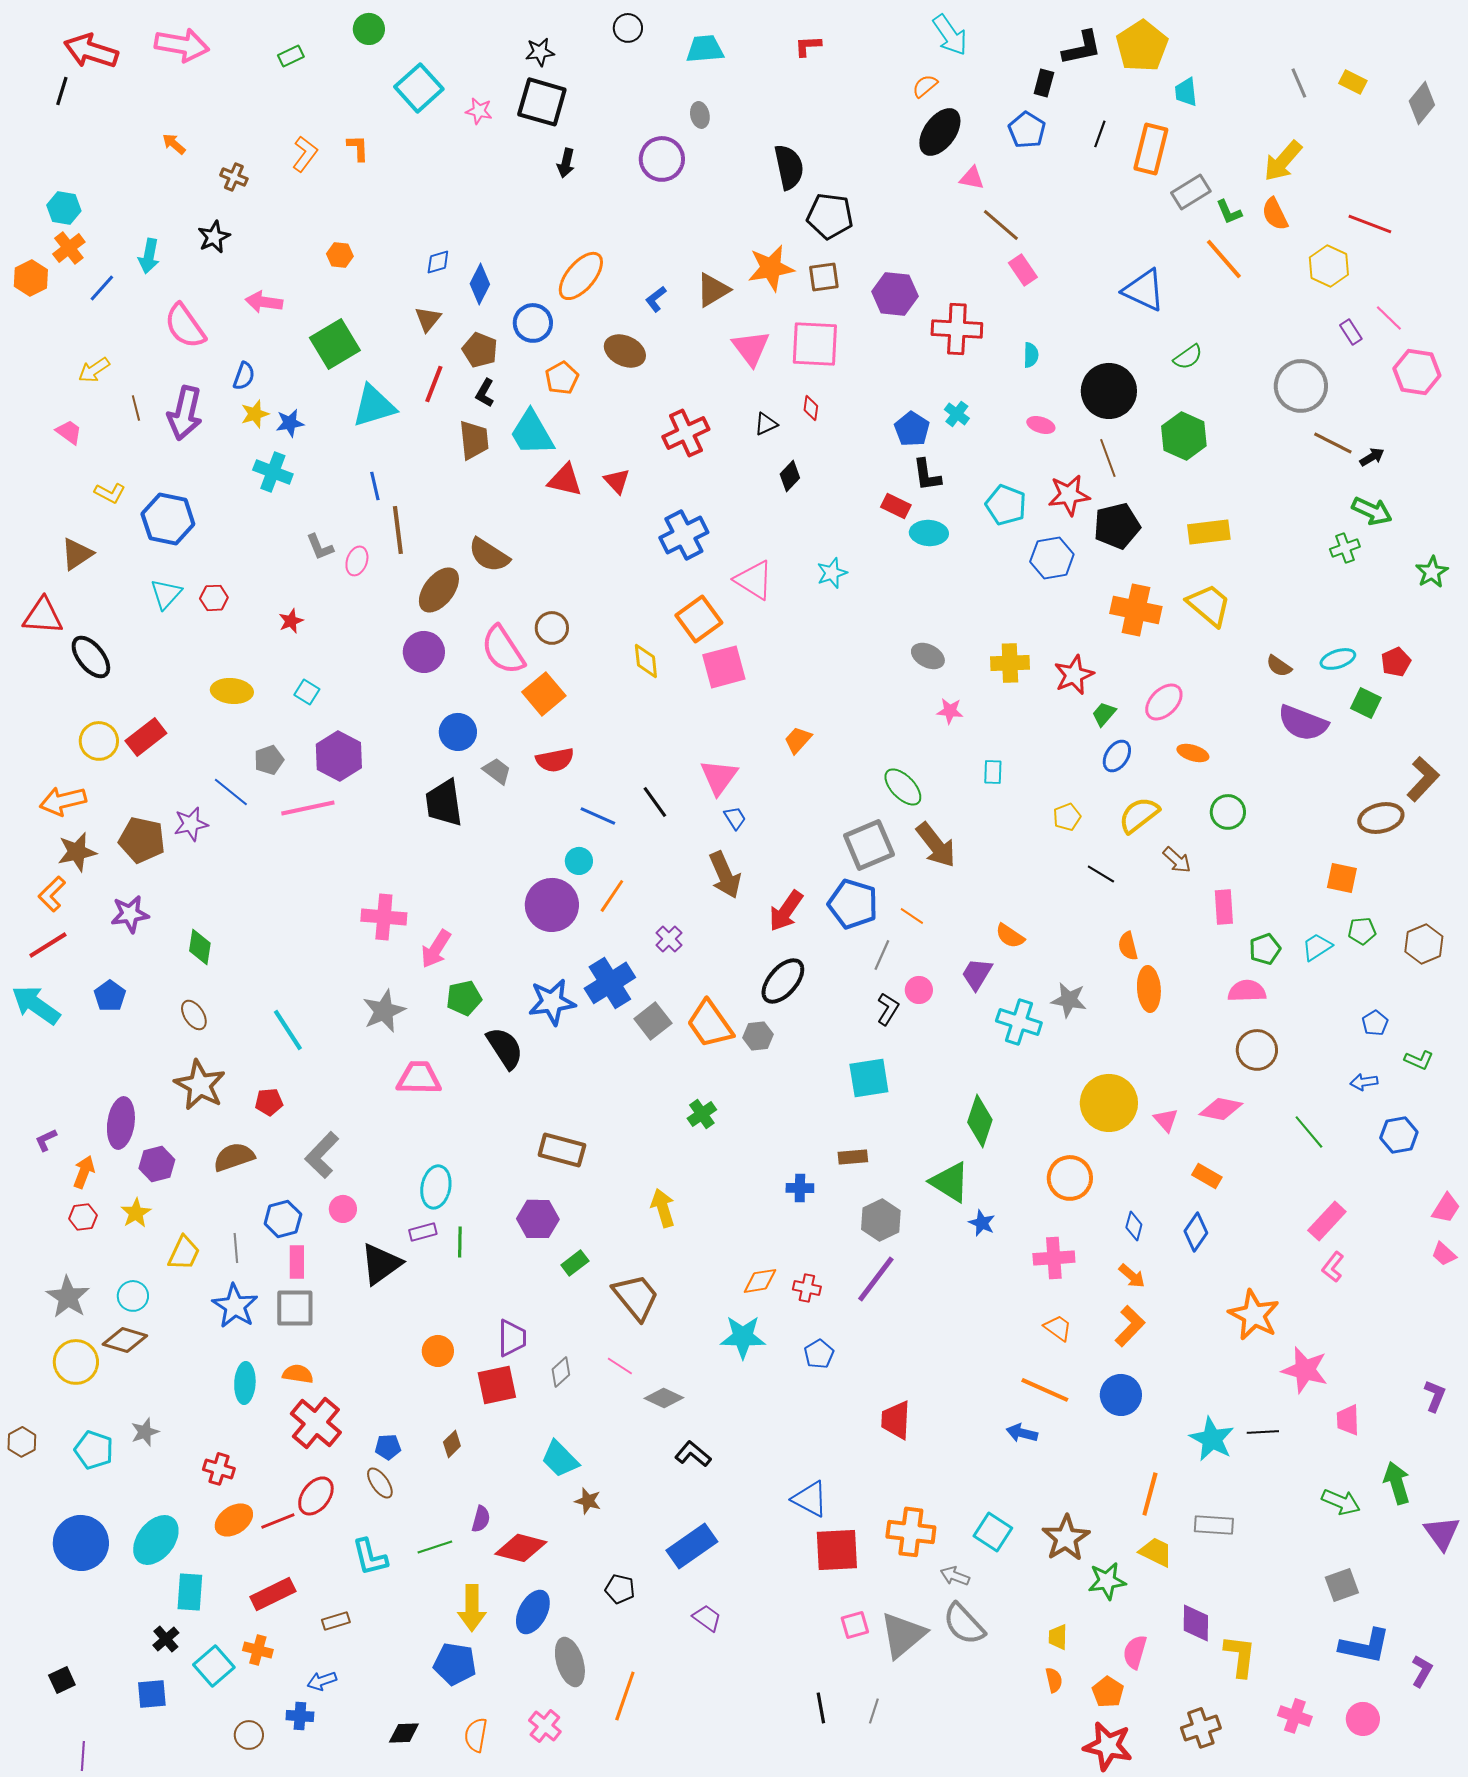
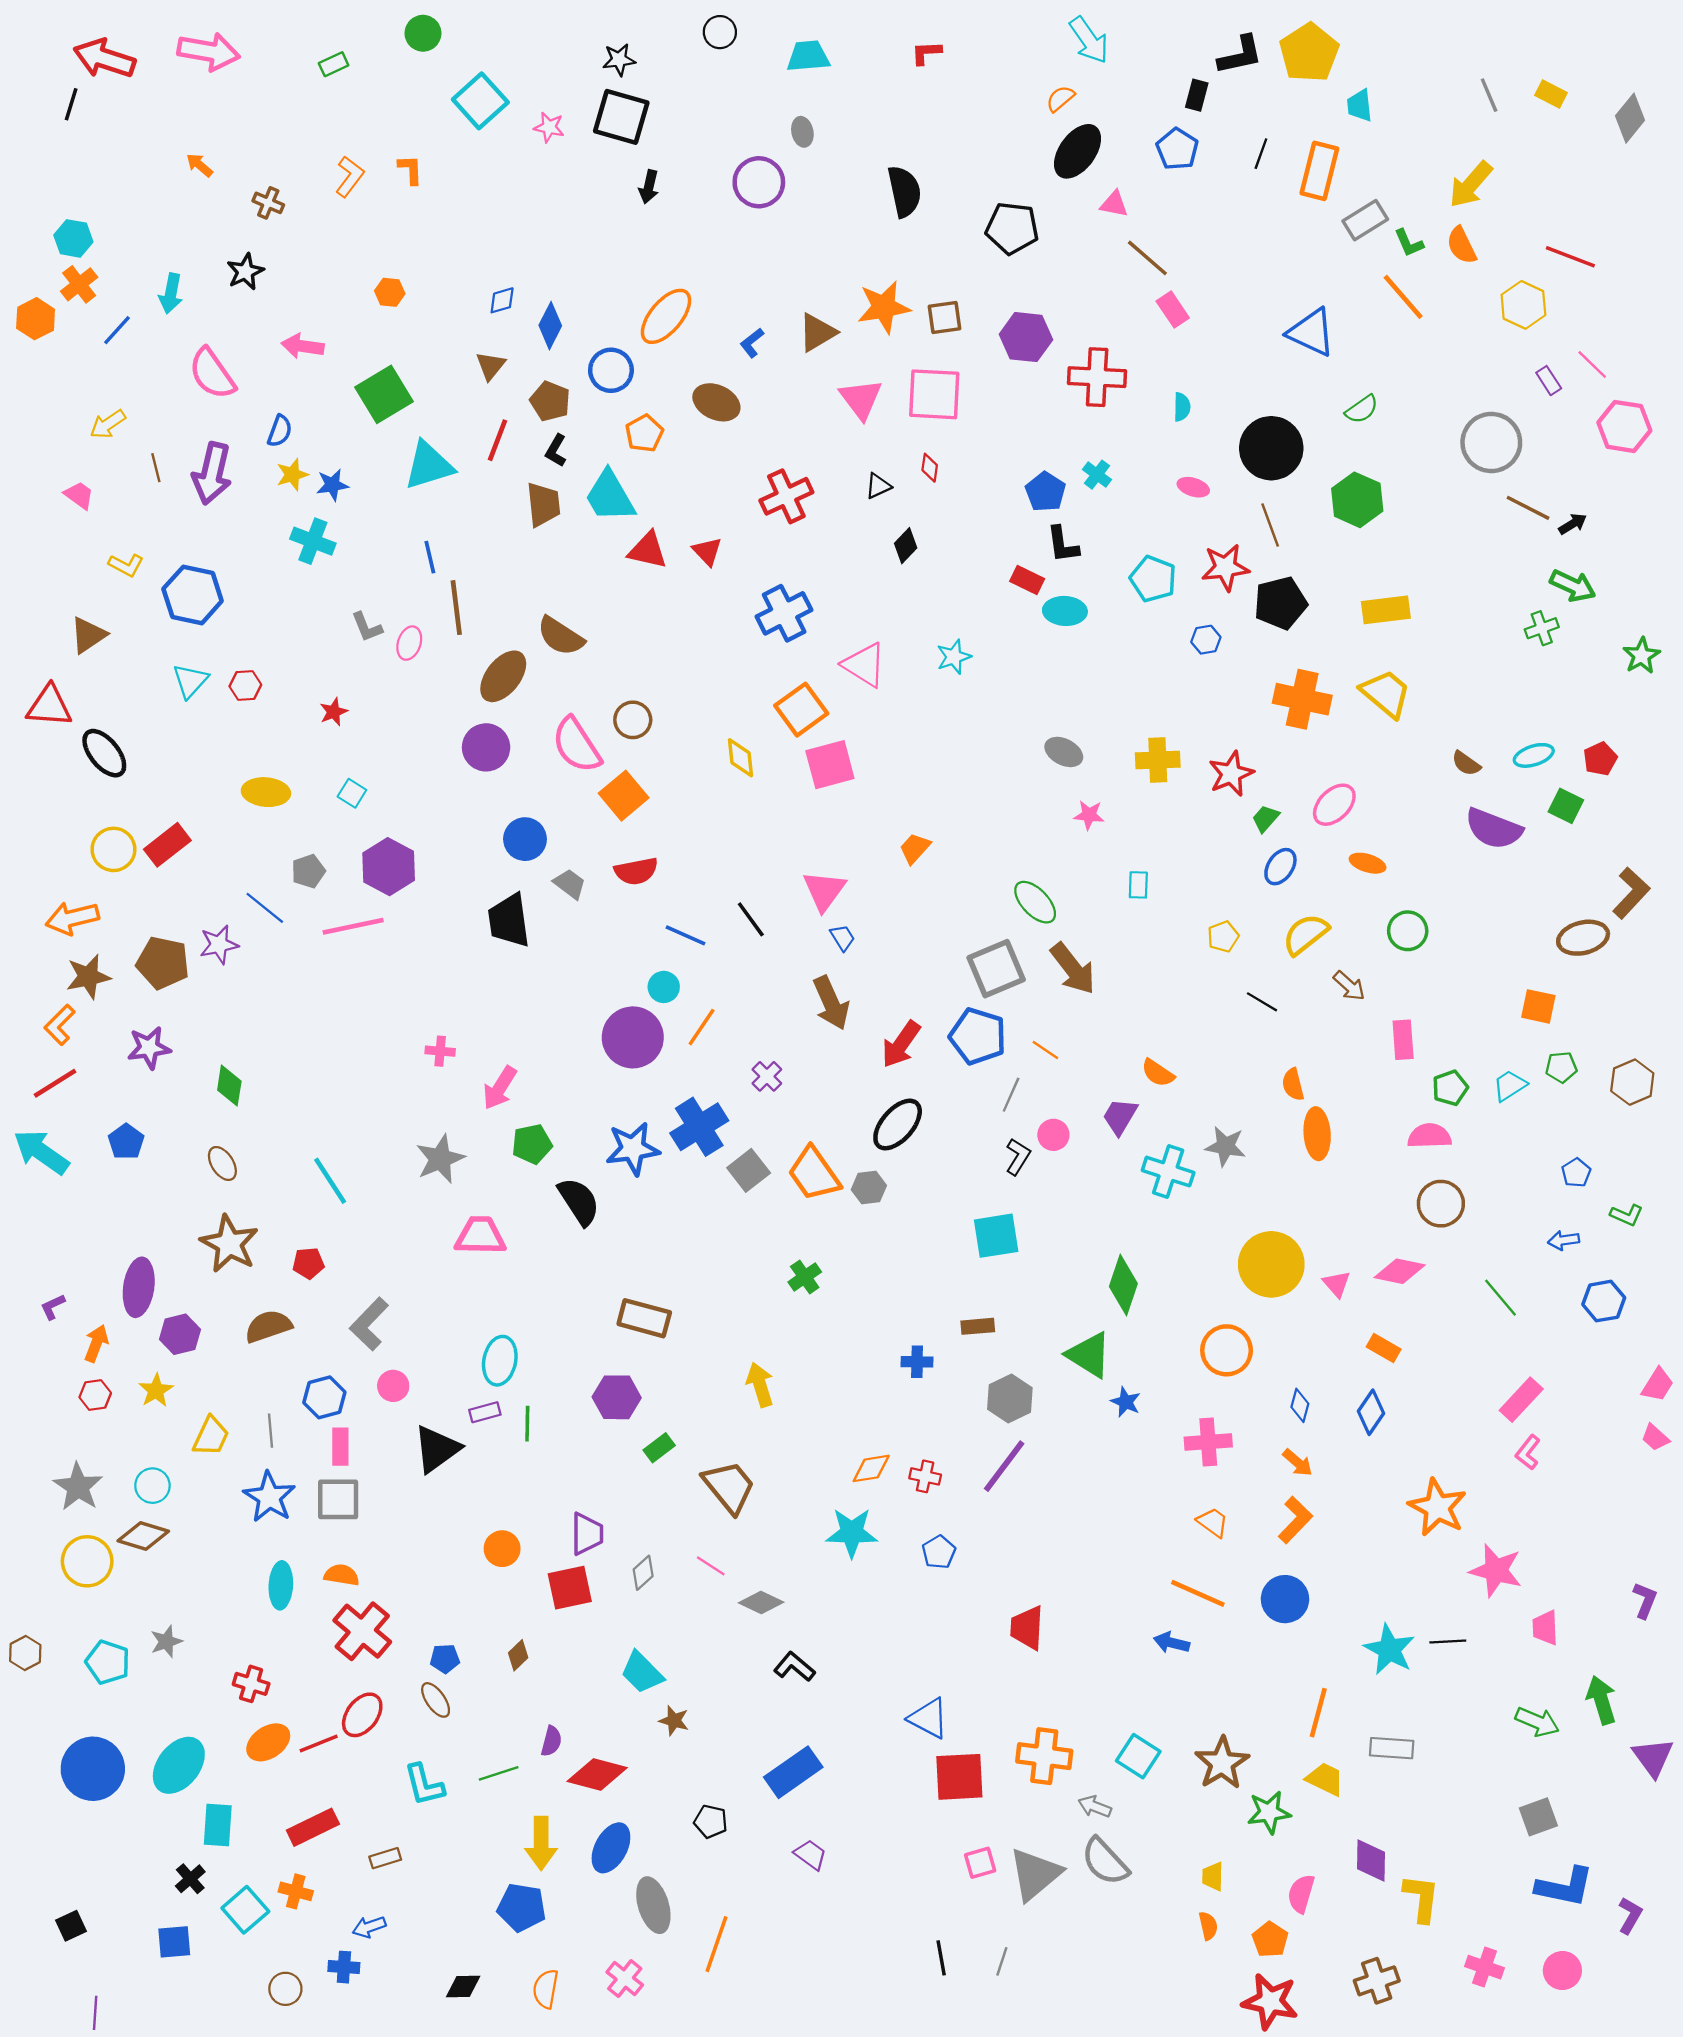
black pentagon: (830, 216) -> (1012, 228), moved
blue hexagon: (1052, 558) -> (1206, 640), size x0.6
pink cross: (384, 917) -> (440, 1051), size x0.6

